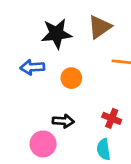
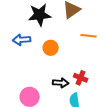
black arrow: (63, 121) -> (61, 83), moved

